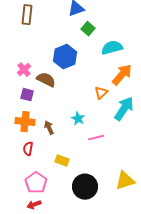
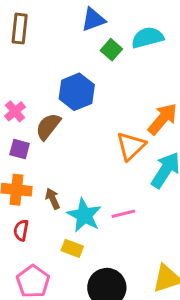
cyan semicircle: (112, 48) -> (147, 38), moved
brown semicircle: (46, 80) -> (48, 126), turned -78
orange triangle: (101, 93) -> (131, 146), size x1.5
cyan star: (78, 119) -> (84, 215), moved, size x1.6

